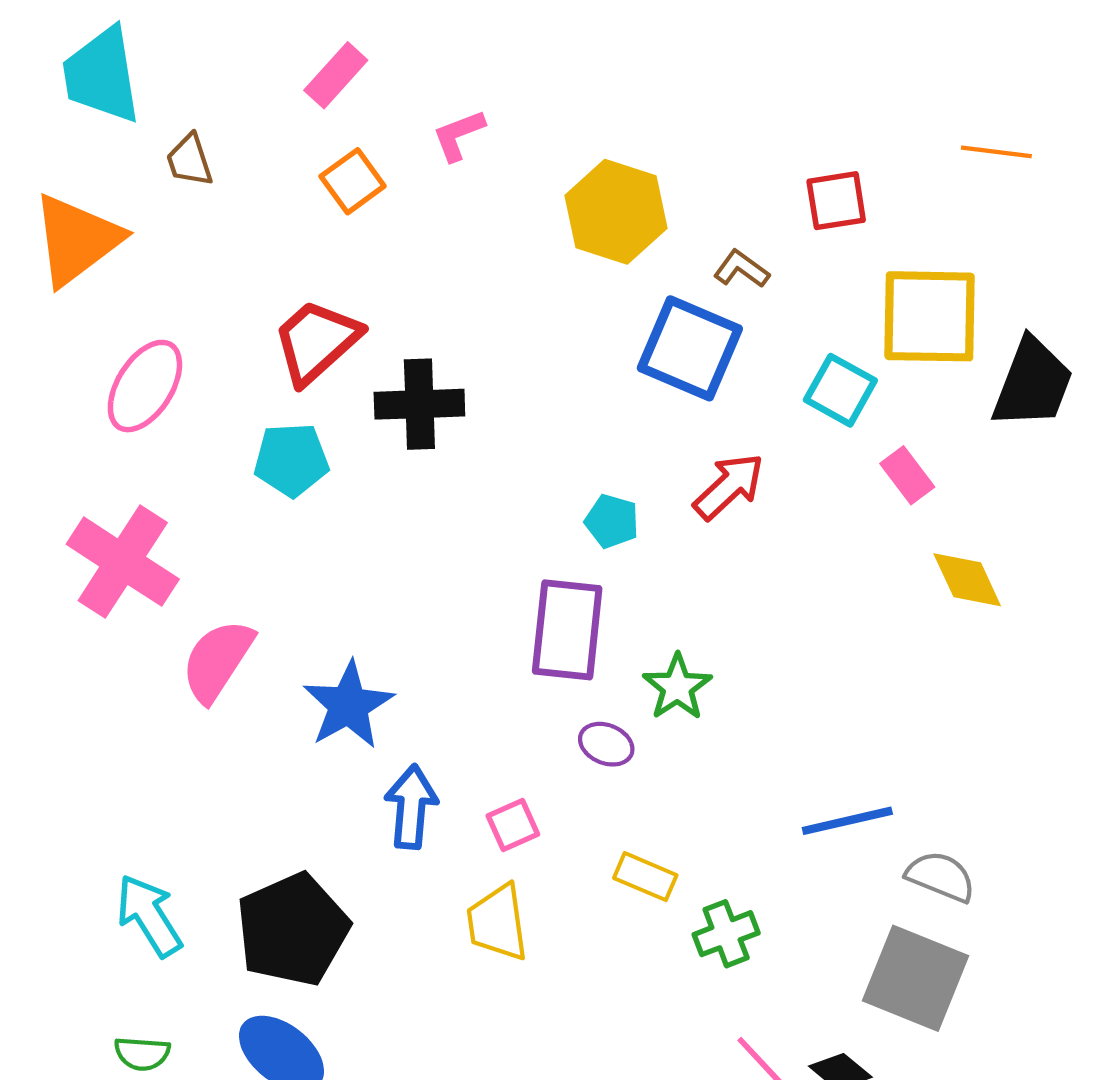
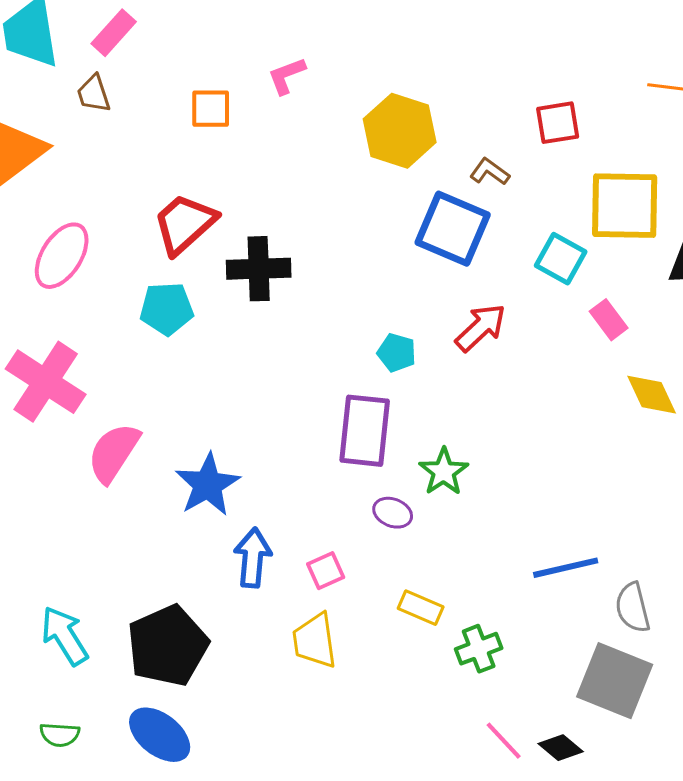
pink rectangle: (336, 75) -> (114, 33), moved
orange square: (353, 181) -> (211, 109), turned 36
gray semicircle: (941, 877) -> (633, 608), turned -126

